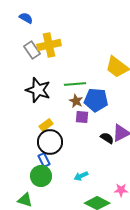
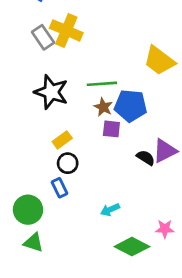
yellow cross: (49, 45) -> (66, 30), turned 35
black circle: (50, 142) -> (68, 163), size x0.6
green circle: (41, 176) -> (28, 210), moved

